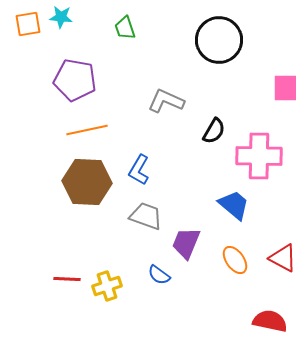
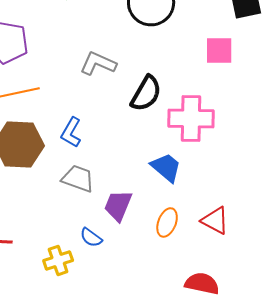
black semicircle: (214, 131) -> (146, 94), size x1.4
orange ellipse: (235, 260) -> (167, 222), turned 56
yellow cross: (107, 286) -> (58, 260), moved

